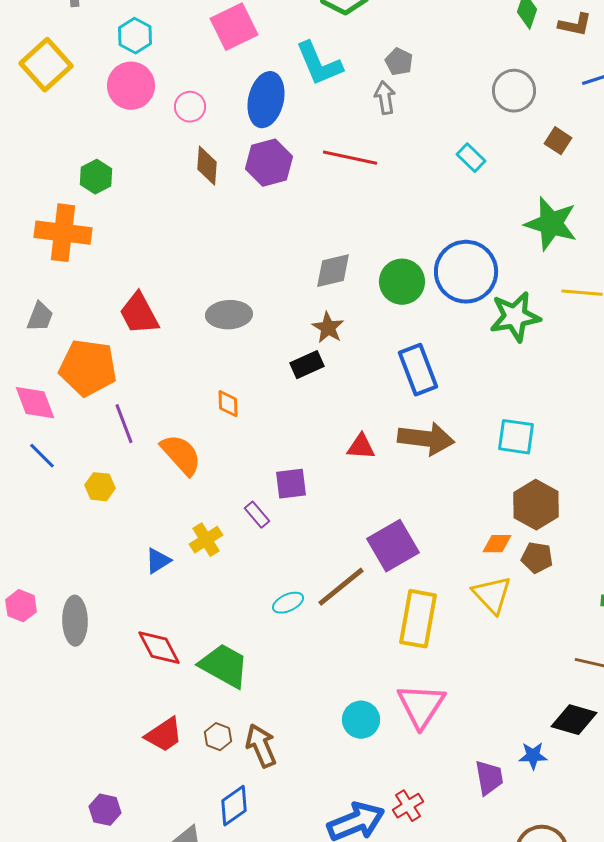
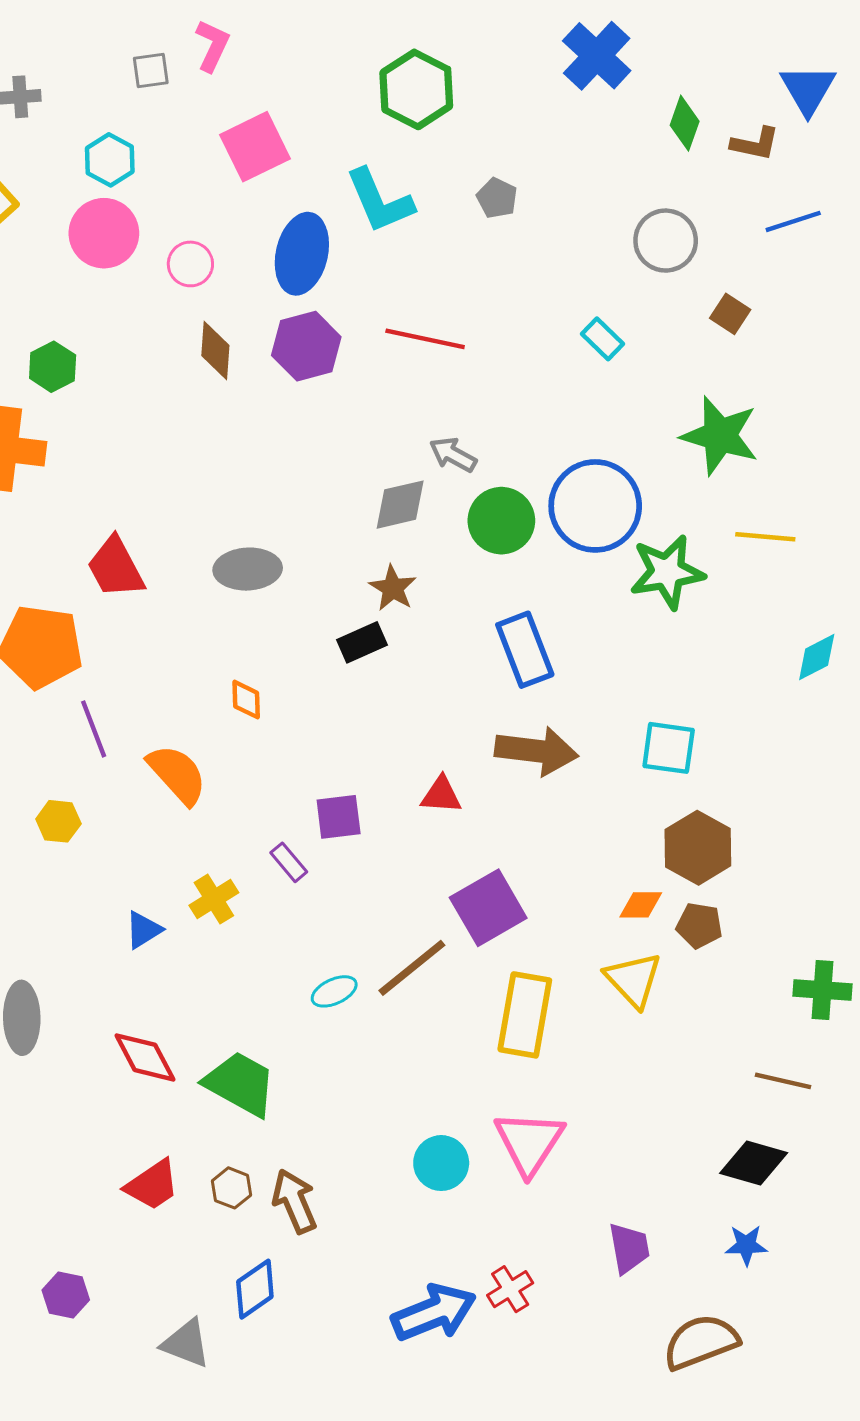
gray arrow: (385, 98) -> (453, 455), moved, turned -52
red triangle: (361, 447) -> (441, 795), moved
blue star: (533, 756) -> (746, 1245), moved

